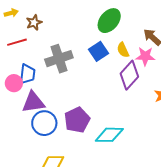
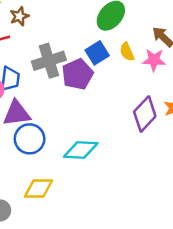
purple diamond: (129, 75) -> (145, 114), moved
purple pentagon: (77, 120) -> (77, 74), moved
cyan diamond: (109, 135) -> (81, 150), moved

